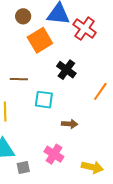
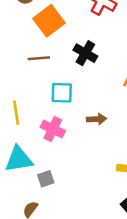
brown line: (19, 79) -> (39, 58), moved
pink cross: (54, 154) -> (53, 129), moved

